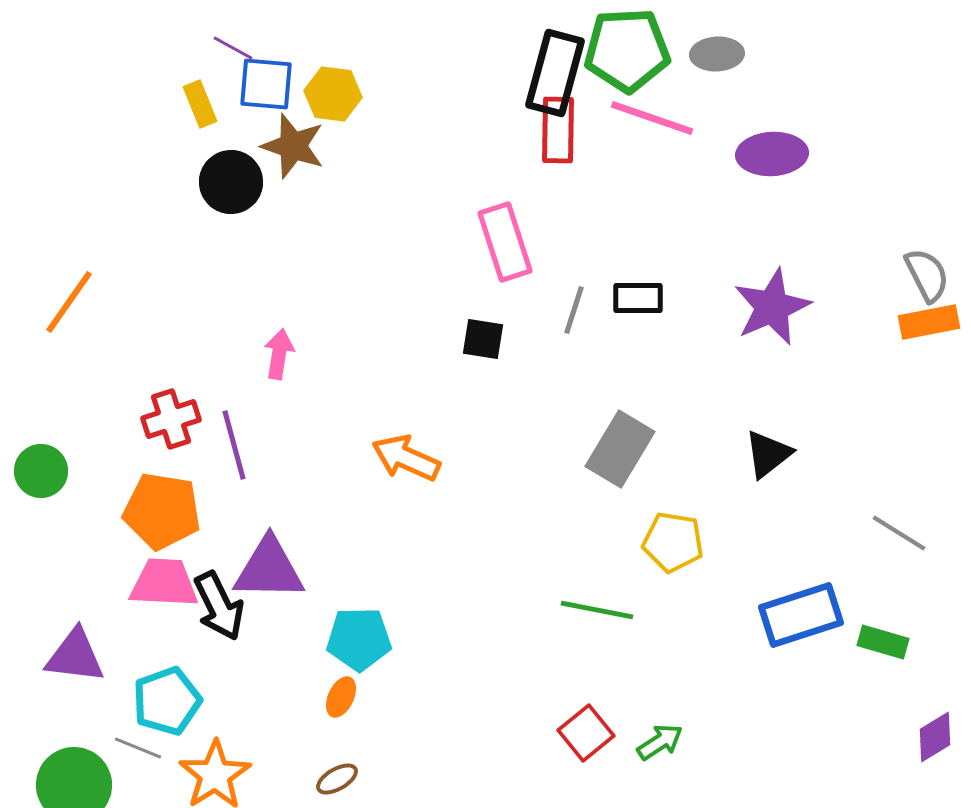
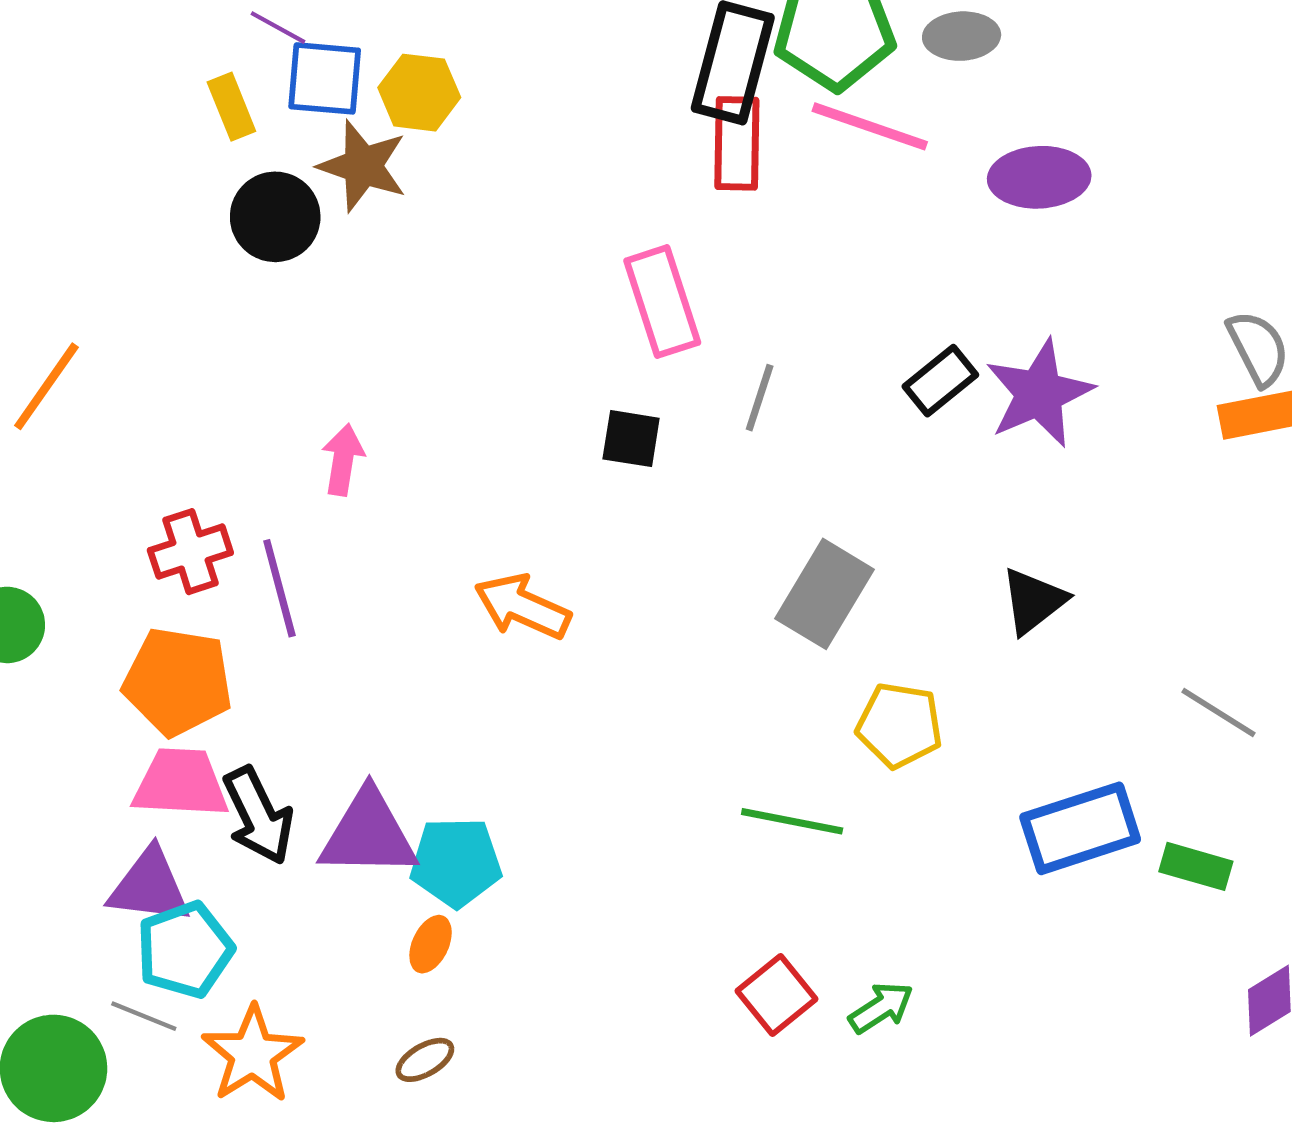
black rectangle: (638, 298) -> (940, 381), moved, turned -39
purple triangle: (269, 569) -> (368, 834), moved
purple triangle: (75, 656) -> (149, 886), moved

